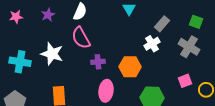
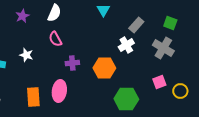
pink semicircle: (81, 38) -> (55, 39), size x0.7
white star: (52, 54) -> (26, 55), size x0.6
pink ellipse: (106, 91) -> (59, 91), moved

